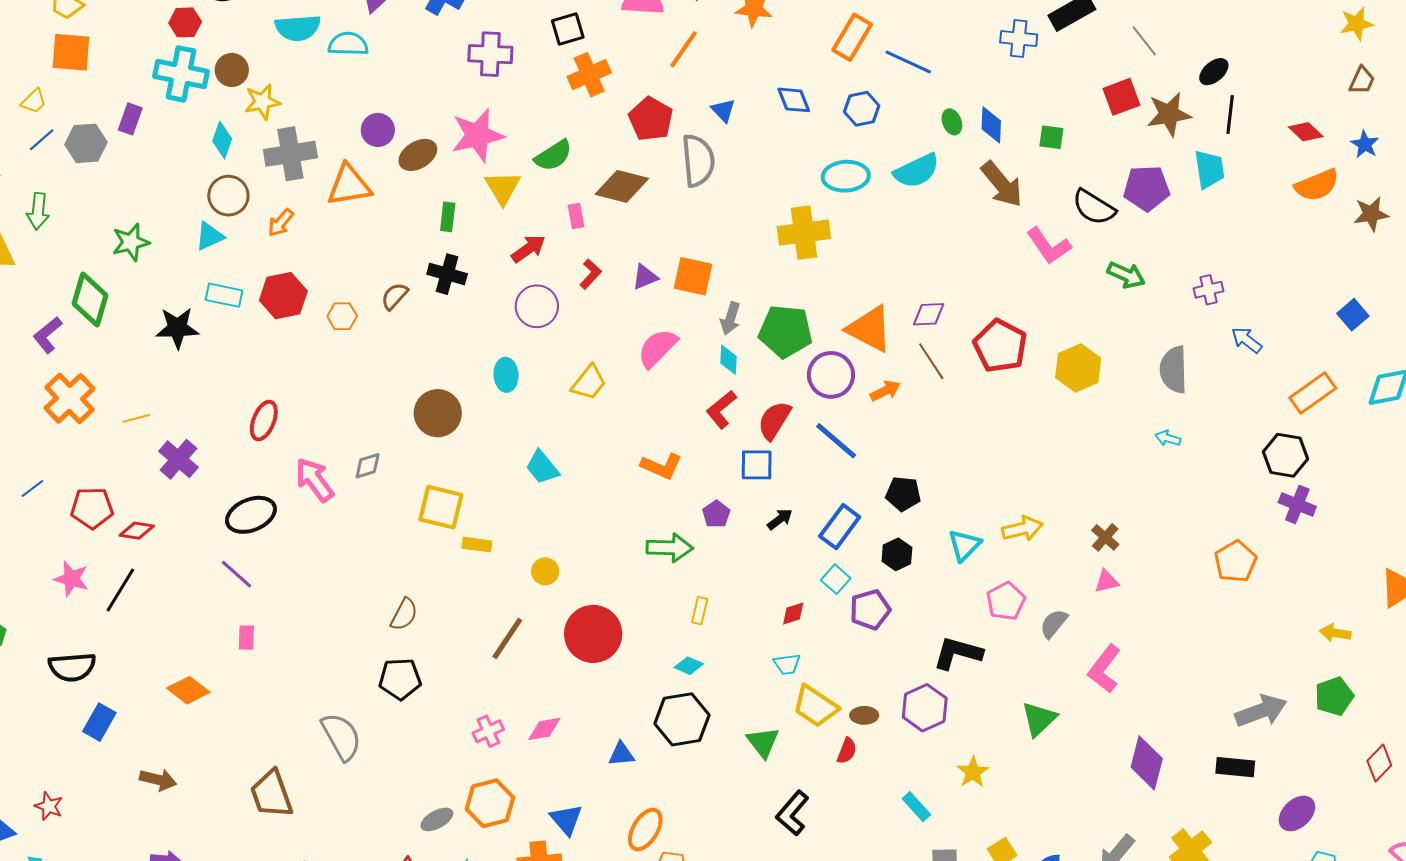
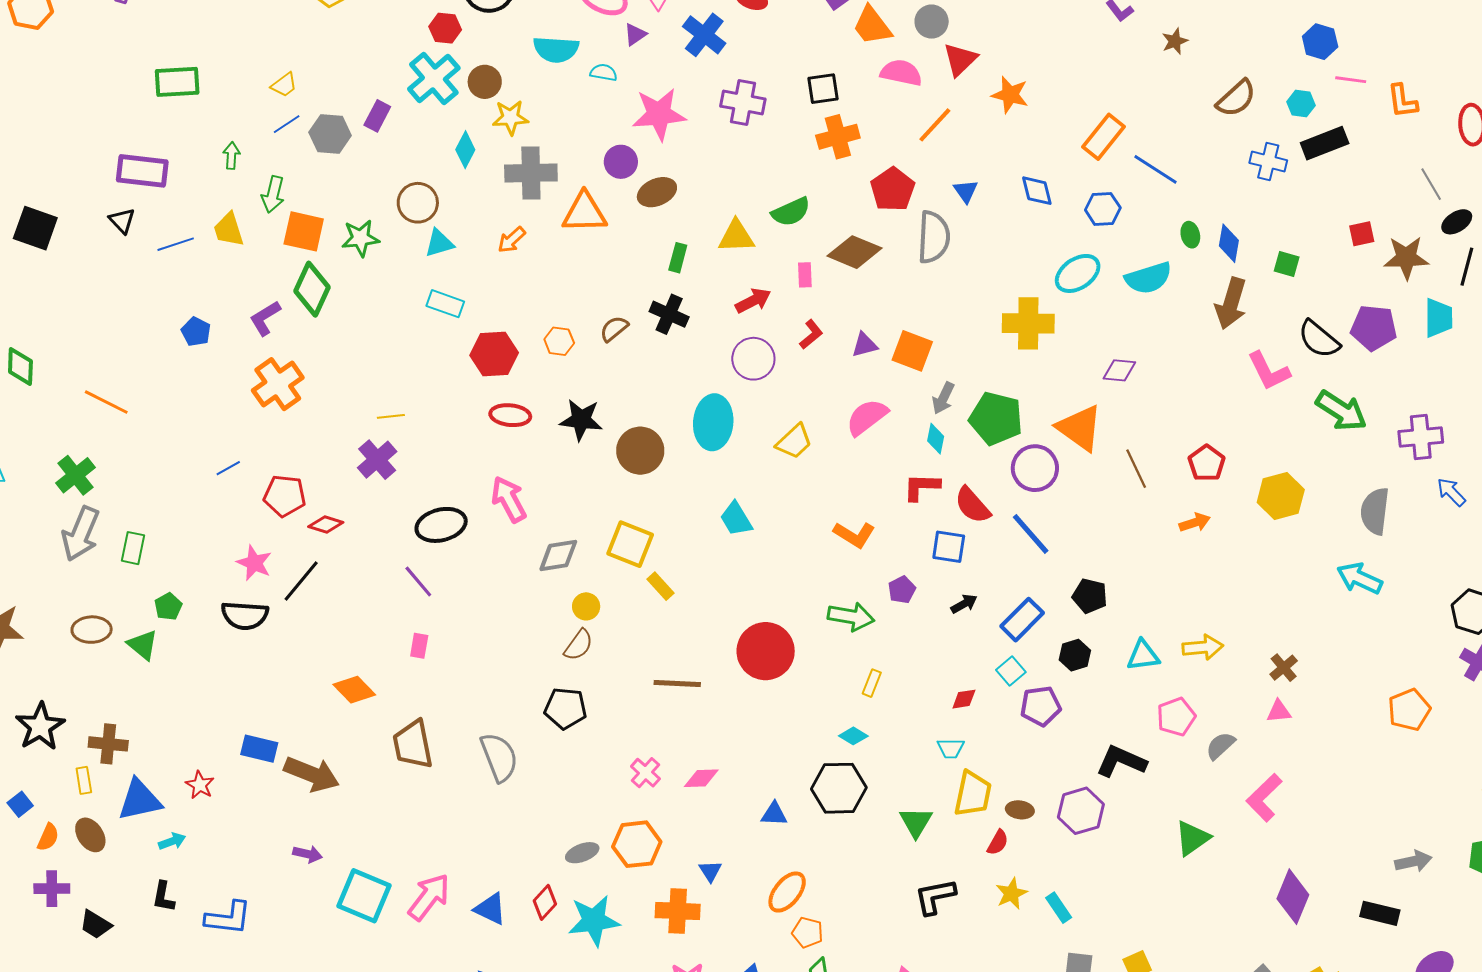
gray line: (1144, 41) -> (1431, 184), moved
cyan semicircle: (348, 44) -> (604, 72), size x0.7
orange square: (71, 52) -> (304, 231), moved
cyan cross: (181, 74) -> (434, 79), turned 30
red square: (1121, 97) -> (1362, 234), size x0.7
pink star: (478, 135) -> (659, 114), moved
cyan ellipse: (846, 176) -> (1078, 273), turned -39
brown arrow: (1002, 184) -> (1231, 303), turned 48
yellow triangle: (503, 188) -> (736, 236), turned 51
brown circle: (228, 196) -> (418, 203), moved
green arrow: (1126, 275) -> (1341, 411), size x1.4
purple cross: (1209, 290) -> (1421, 437), size x1.5
red hexagon: (283, 296) -> (494, 354), moved
purple diamond: (929, 314) -> (1119, 370), moved
black star: (177, 328) -> (581, 420), moved
red pentagon: (1000, 346) -> (1207, 463), size x0.7
cyan ellipse: (506, 375) -> (713, 422), size x1.6
orange arrow: (885, 391) -> (1195, 523), moved
red L-shape: (721, 409) -> (922, 487), turned 33
yellow line: (136, 418) -> (391, 416), moved
red semicircle: (774, 420) -> (972, 505), turned -81
red ellipse: (264, 421) -> (510, 415), moved, turned 66
cyan arrow: (1168, 438) -> (1360, 578), size x1.8
gray diamond: (368, 466) -> (558, 556), moved, size x1.4
yellow rectangle: (477, 545) -> (661, 586), turned 32
cyan triangle: (964, 545) -> (1143, 655), turned 30
yellow circle: (545, 571) -> (586, 606), moved
red circle: (593, 634) -> (766, 651), moved
brown line: (507, 639) -> (677, 683), turned 51
black semicircle: (72, 667) -> (245, 615), moved
yellow trapezoid: (815, 706) -> (973, 794), turned -120
gray arrow: (1261, 711) -> (1413, 861), size x0.7
blue rectangle: (99, 722) -> (259, 749), moved, turned 66
pink cross: (488, 731) -> (645, 773), turned -32
yellow star: (973, 772) -> (1011, 893), moved
brown arrow: (158, 780) -> (312, 774), size x1.5
brown trapezoid: (271, 794) -> (413, 745), moved
black L-shape: (792, 813) -> (935, 897), turned 30
blue triangle: (566, 820) -> (710, 871), size x0.7

